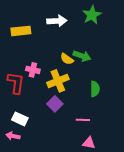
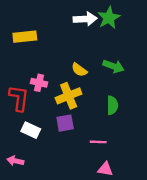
white arrow: (57, 21) -> (85, 19), moved
green arrow: (82, 56) -> (114, 66), moved
purple square: (55, 104) -> (65, 123), turned 35
white rectangle: (20, 119) -> (31, 130), moved

